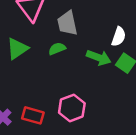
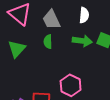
white semicircle: (119, 37) -> (84, 15), moved
green semicircle: (57, 49) -> (48, 42), turned -56

